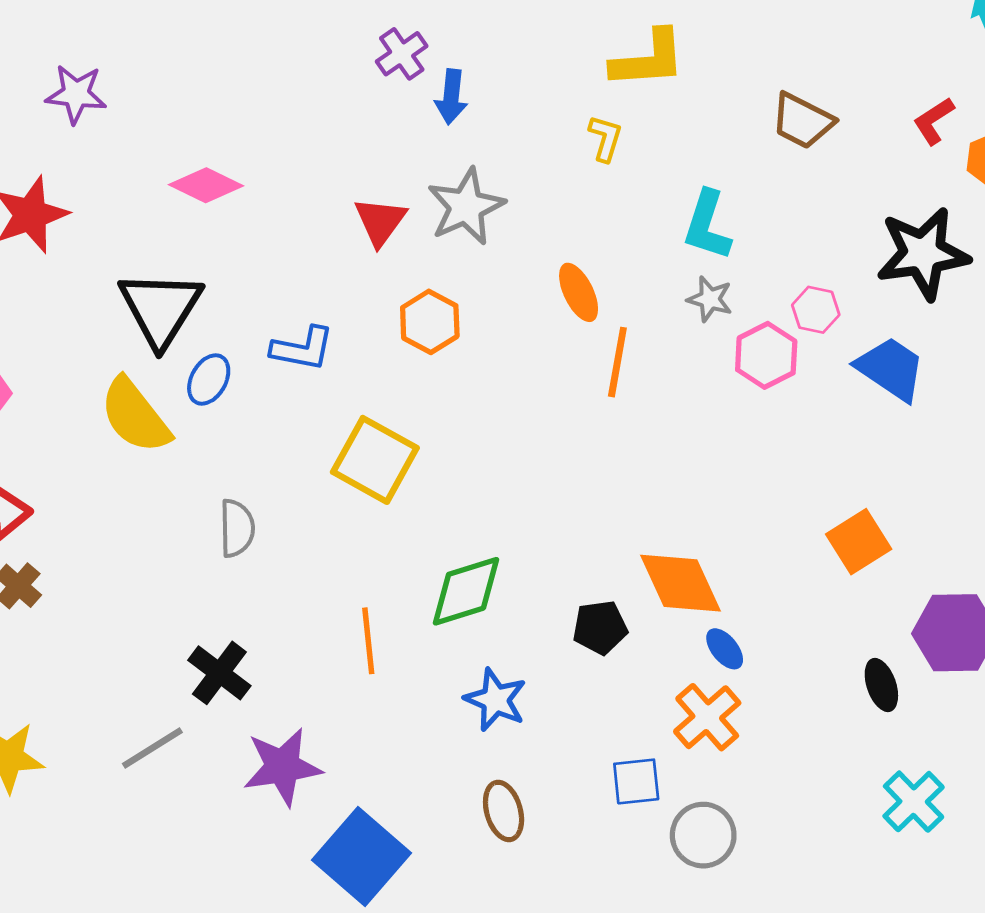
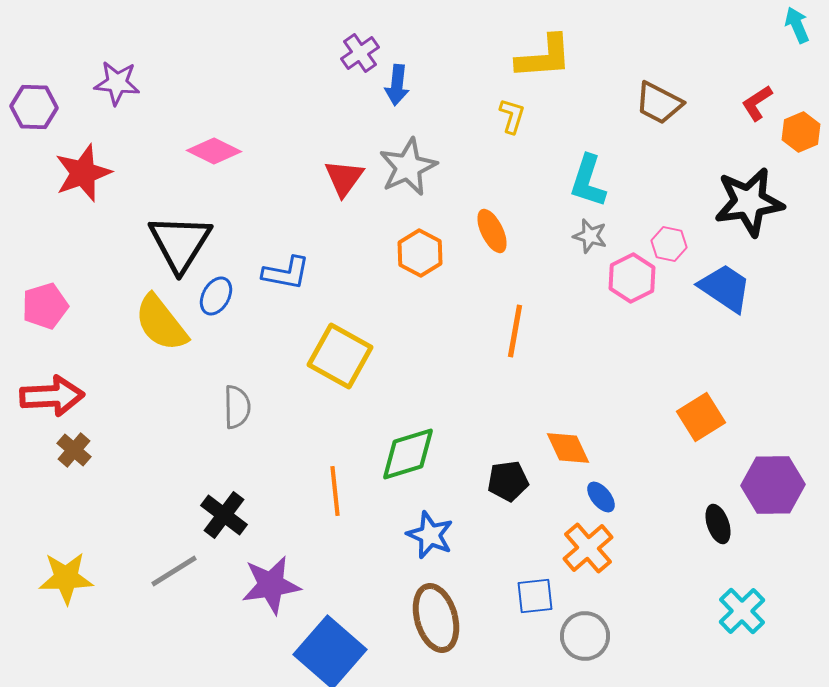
orange hexagon: (430, 322) -> (420, 253), moved
orange line: (617, 362) -> (515, 331), moved
orange diamond: (680, 583) -> (568, 448), size x0.7
brown ellipse: (504, 811) -> (436, 618), size x1.5

